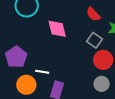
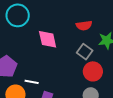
red semicircle: (93, 14) -> (84, 25), turned -56

